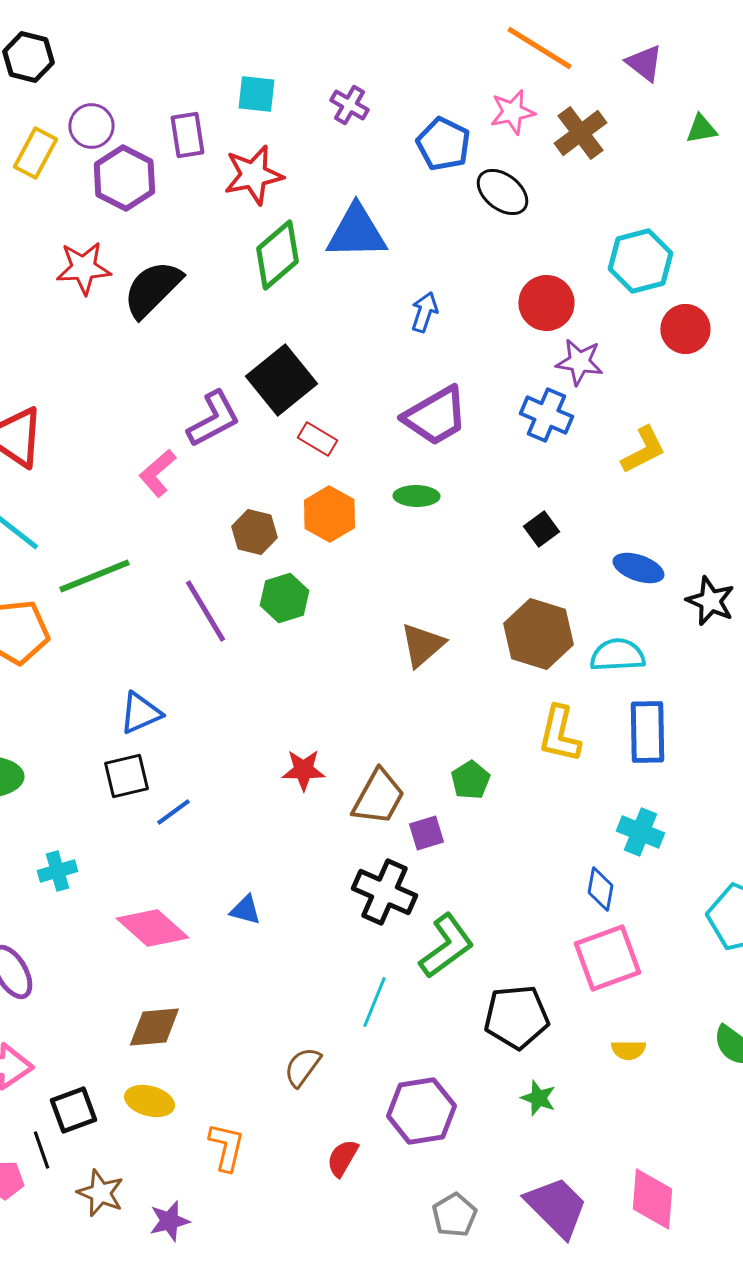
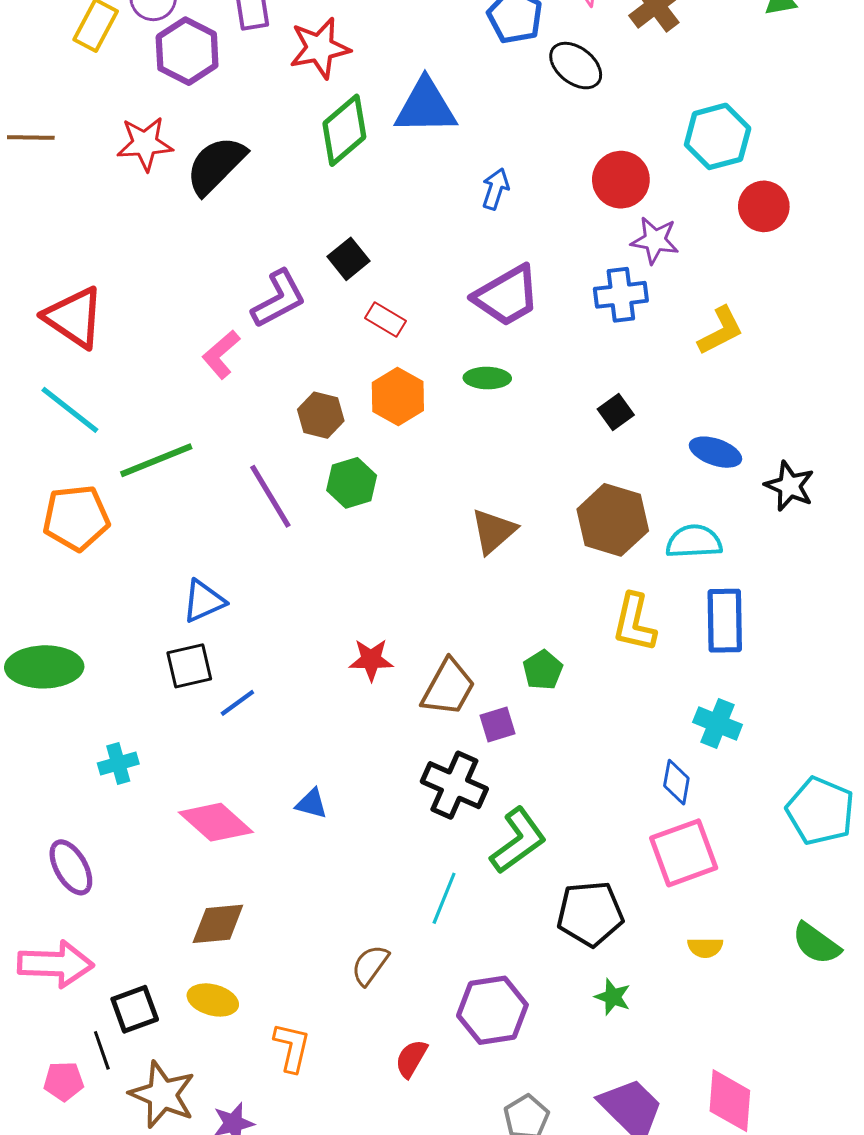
black square: (281, 380) -> (348, 259), size x0.6
blue cross: (546, 415) -> (621, 295), turned -30
brown star: (100, 1193) -> (162, 1095), size x1.4

